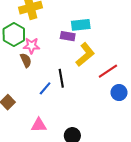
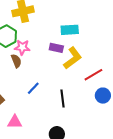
purple rectangle: (68, 36) -> (56, 48), moved
black line: (61, 78) -> (63, 98), moved
pink triangle: (39, 125) -> (15, 122), moved

